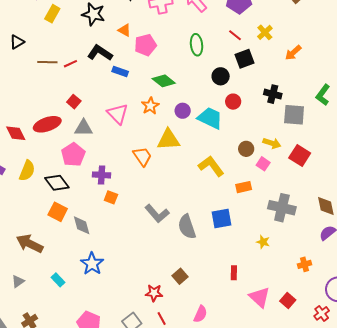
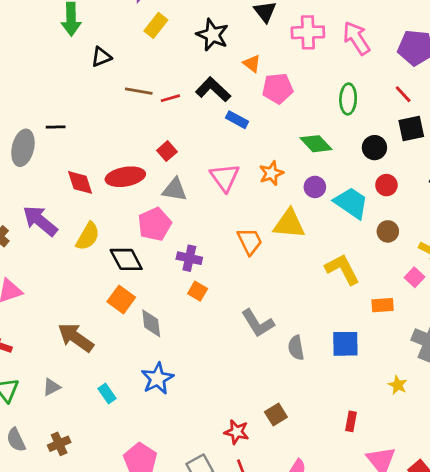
green diamond: (164, 81) -> (316, 144), moved
brown circle: (246, 149) -> (388, 231), moved
gray semicircle: (187, 227) -> (296, 348), size x0.7

